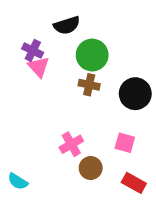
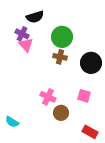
black semicircle: (67, 25) -> (35, 17), moved
pink cross: (71, 144) -> (48, 97), turned -35
red rectangle: (134, 183) -> (90, 132), moved

